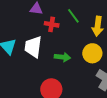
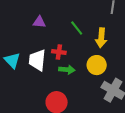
red cross: (52, 24) -> (59, 52), moved

